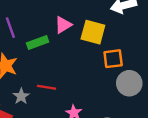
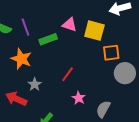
pink triangle: (63, 25) -> (69, 25), turned 49
red line: (47, 87) -> (68, 74), moved, turned -63

